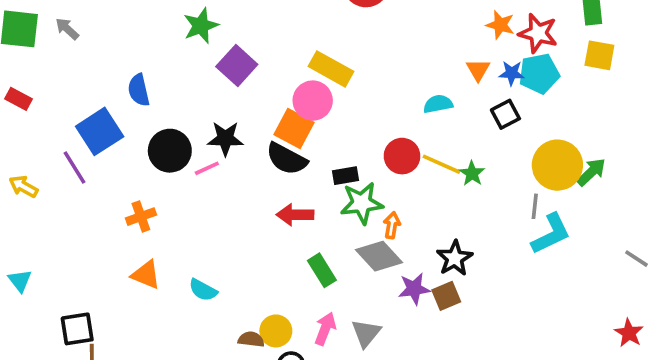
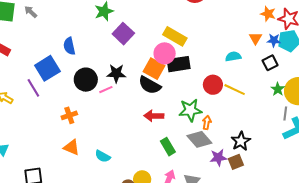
green star: (472, 173) -> (278, 89), moved
black rectangle: (346, 176) -> (179, 64), moved, size x1.6

